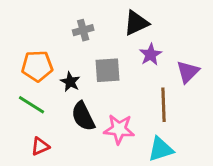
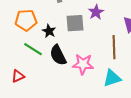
purple star: (151, 55) -> (96, 12), moved
green line: (31, 105) -> (33, 49), moved
red triangle: (40, 146) -> (18, 76), moved

